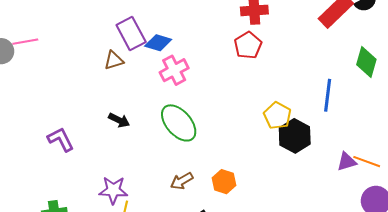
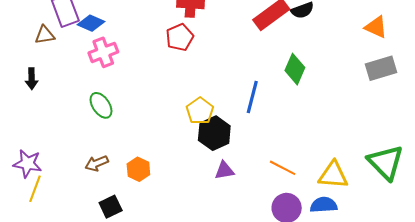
black arrow: (119, 120) -> (32, 79), moved, turned 55
green ellipse: (179, 123) -> (101, 105), size x0.7
purple triangle: (347, 162) -> (224, 170), moved

